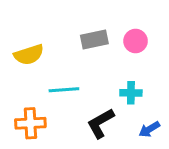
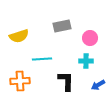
pink circle: (136, 41) -> (90, 38), moved
black L-shape: (100, 123) -> (66, 81), turned 120

